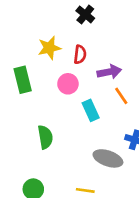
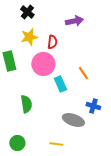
black cross: (85, 15) -> (27, 12), moved
purple arrow: (109, 72) -> (74, 21), moved
pink circle: (68, 84) -> (43, 64), size x1.5

